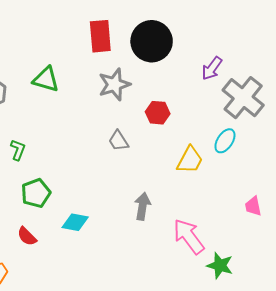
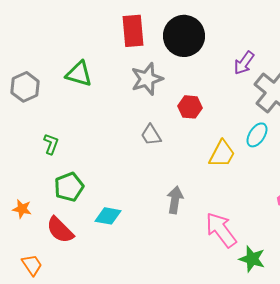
red semicircle: (27, 236) -> (60, 230), size x1.4

